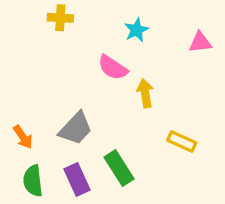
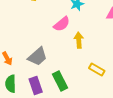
pink semicircle: (113, 68) -> (62, 24), turned -78

